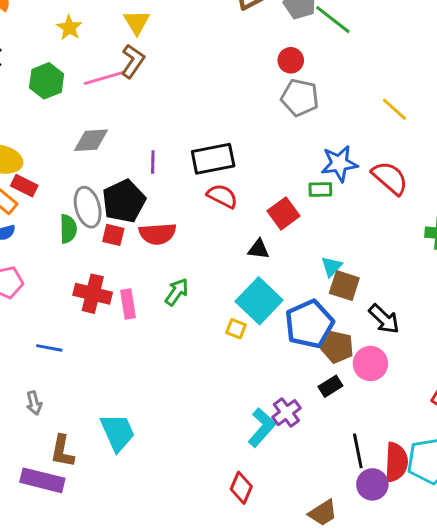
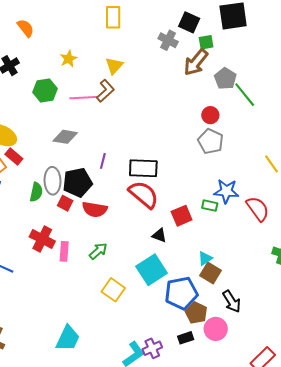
red semicircle: (222, 196) -> (144, 194), size x1.5
yellow square: (236, 329) -> (113, 290), moved, size x1.6
cyan trapezoid: (118, 432) -> (68, 338), moved, turned 36

